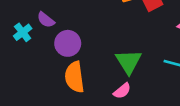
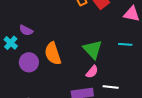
purple circle: (68, 43) -> (29, 62), moved
orange semicircle: (75, 77) -> (53, 54), moved

